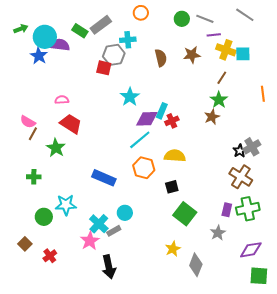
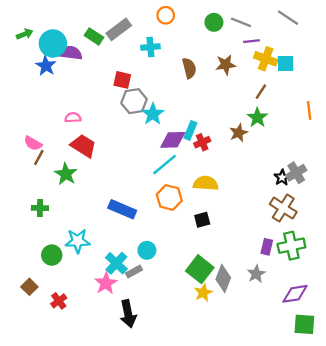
gray hexagon: (114, 55) -> (134, 101), moved
brown star: (212, 117) -> (239, 133), moved
green square: (185, 214) -> (200, 269), moved
gray diamond: (196, 265) -> (223, 279), moved

